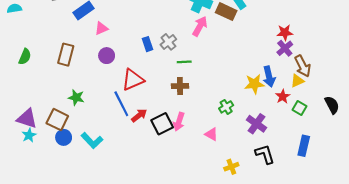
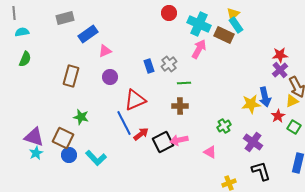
green semicircle: (25, 57) -> (25, 59), moved
pink arrow: (179, 122) -> (179, 140), turned 60

